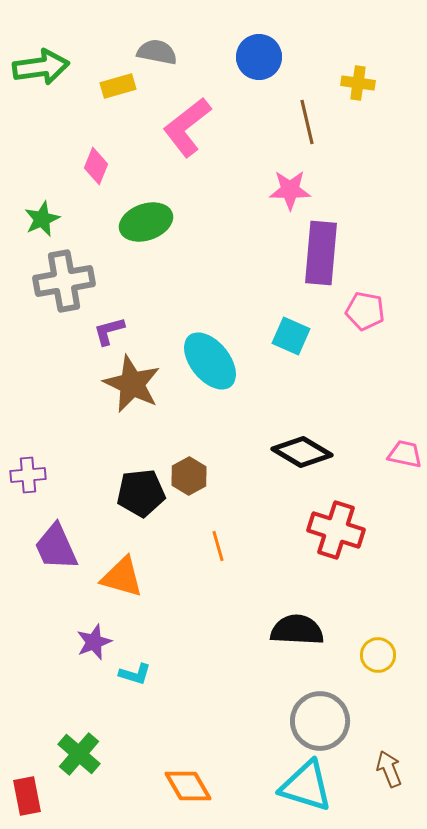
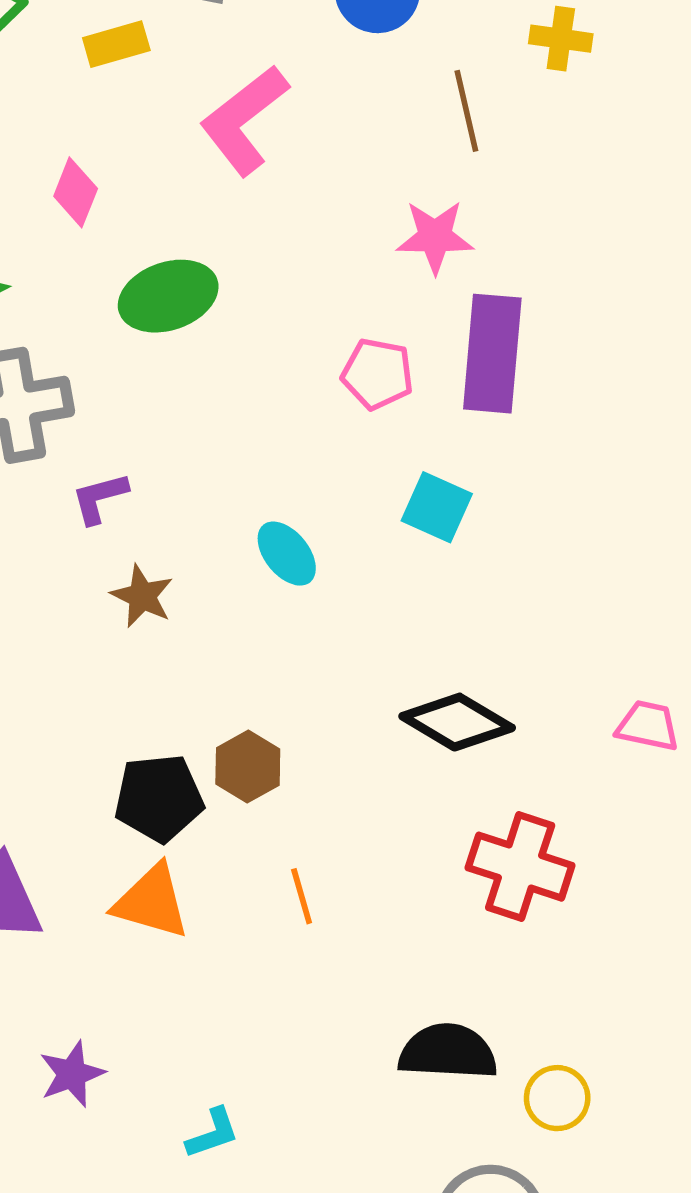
pink pentagon: (365, 311) -> (377, 374), moved
cyan ellipse: (210, 361) -> (287, 554), size x0.6
brown star: (132, 384) -> (142, 596), size x0.6
orange triangle: (122, 577) -> (151, 902), moved
yellow circle: (378, 655) -> (557, 1098), moved
cyan L-shape: (135, 674) -> (213, 1133), moved, turned -36

